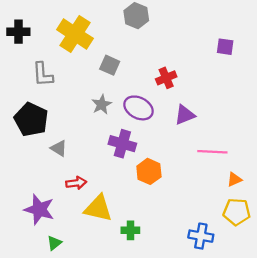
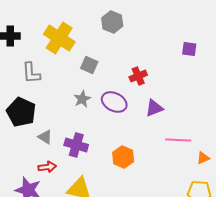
purple cross: (122, 144) -> (76, 145), moved
orange triangle: (234, 179) -> (203, 158), moved
red arrow: (76, 183) -> (47, 167), moved

